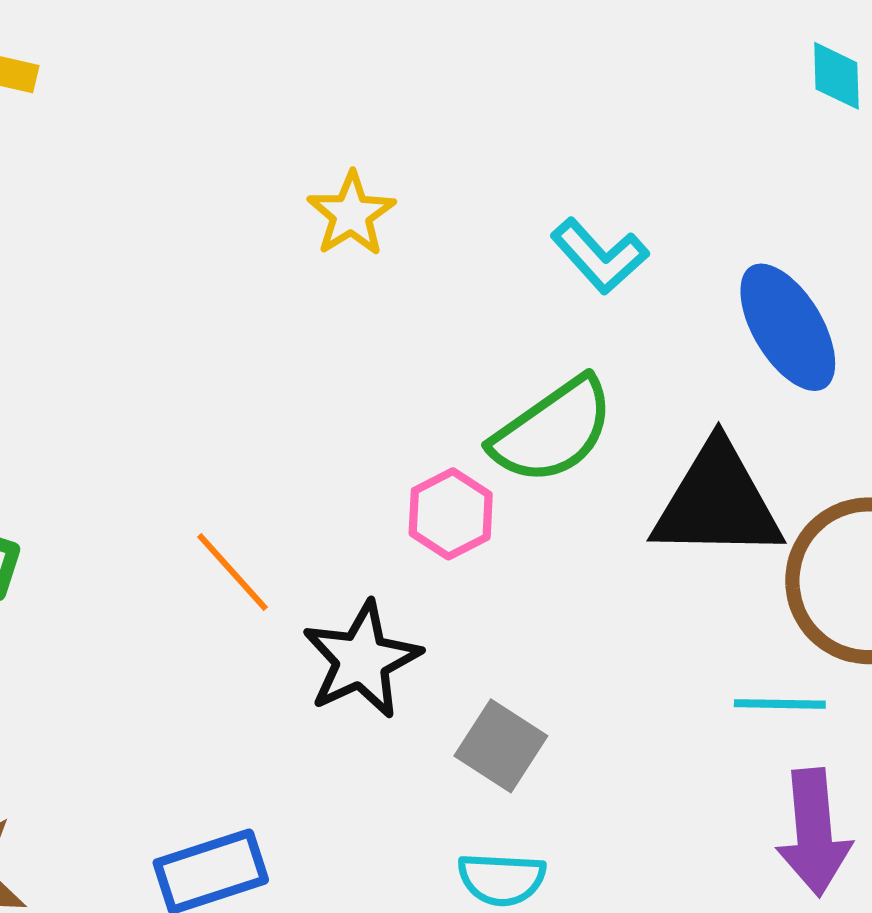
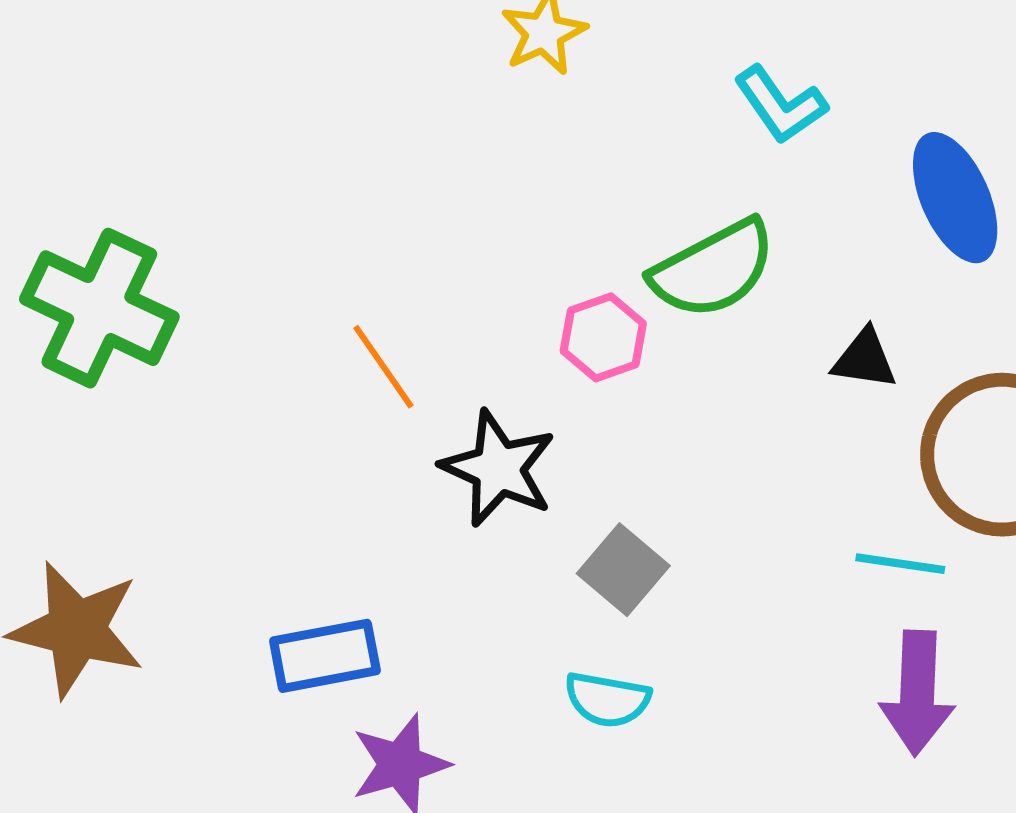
black triangle: (717, 502) -> (865, 359), size x0.5
black star: (362, 660) -> (498, 468), turned -30

